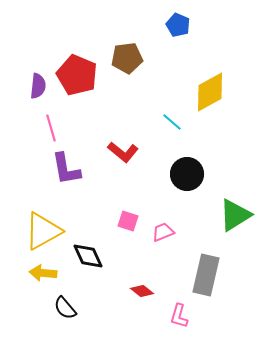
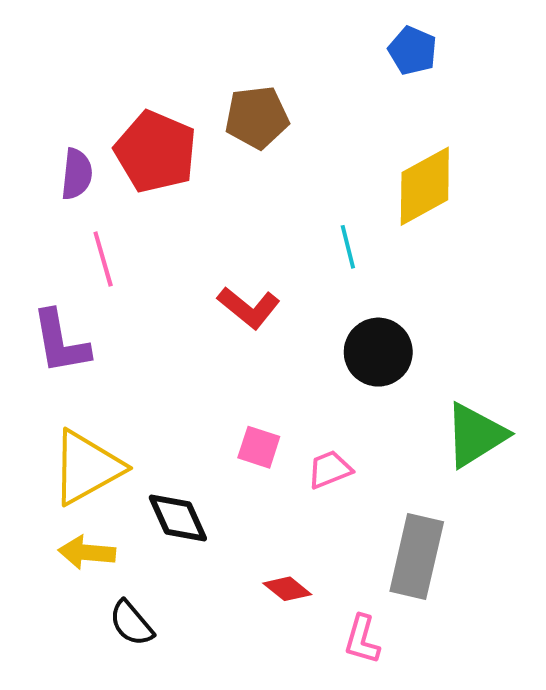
blue pentagon: (178, 25) -> (413, 51), moved
cyan line: (172, 122) -> (348, 247), turned 35
purple L-shape: (66, 169) -> (61, 342), moved

